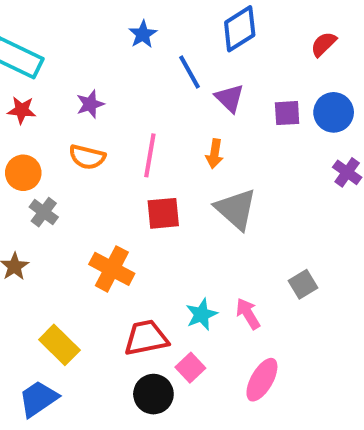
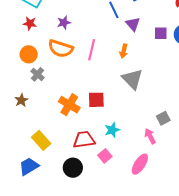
orange semicircle: (87, 157) -> (61, 49), size x1.4
red square: (163, 213) -> (96, 100), moved
pink arrow: (248, 314) -> (150, 136), moved
black circle: (153, 394) -> (73, 168), moved

